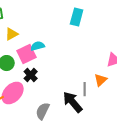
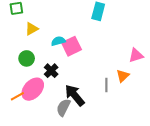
pink square: (27, 54) -> (72, 46), moved
black arrow: (73, 102) -> (75, 95), moved

